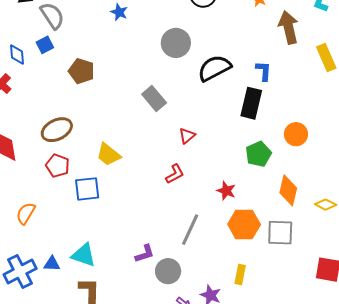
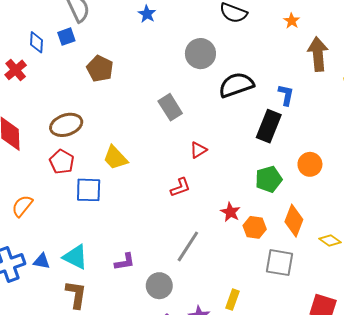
orange hexagon: (244, 224) -> (255, 227), moved, size x0.7
purple L-shape: (145, 254) -> (125, 262), moved

